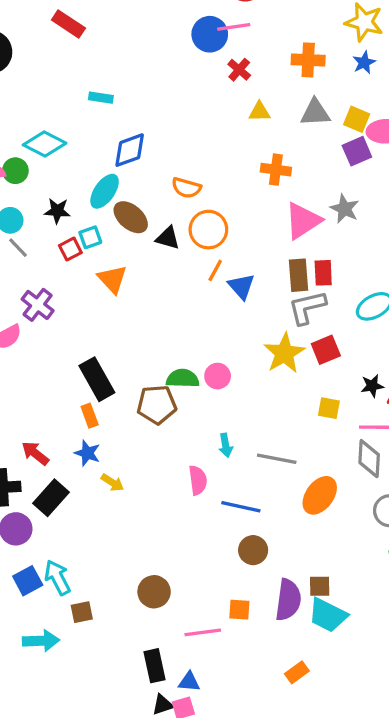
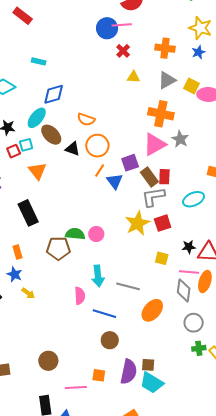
gray triangle: (315, 113) -> (167, 80), turned -30
purple square: (357, 151) -> (130, 163), moved
orange cross: (276, 170) -> (161, 114), moved, size x1.4
brown rectangle: (298, 275) -> (149, 177), turned -36
black rectangle: (97, 379) -> (28, 213), moved
cyan arrow: (226, 445) -> (98, 276), size x1.5

